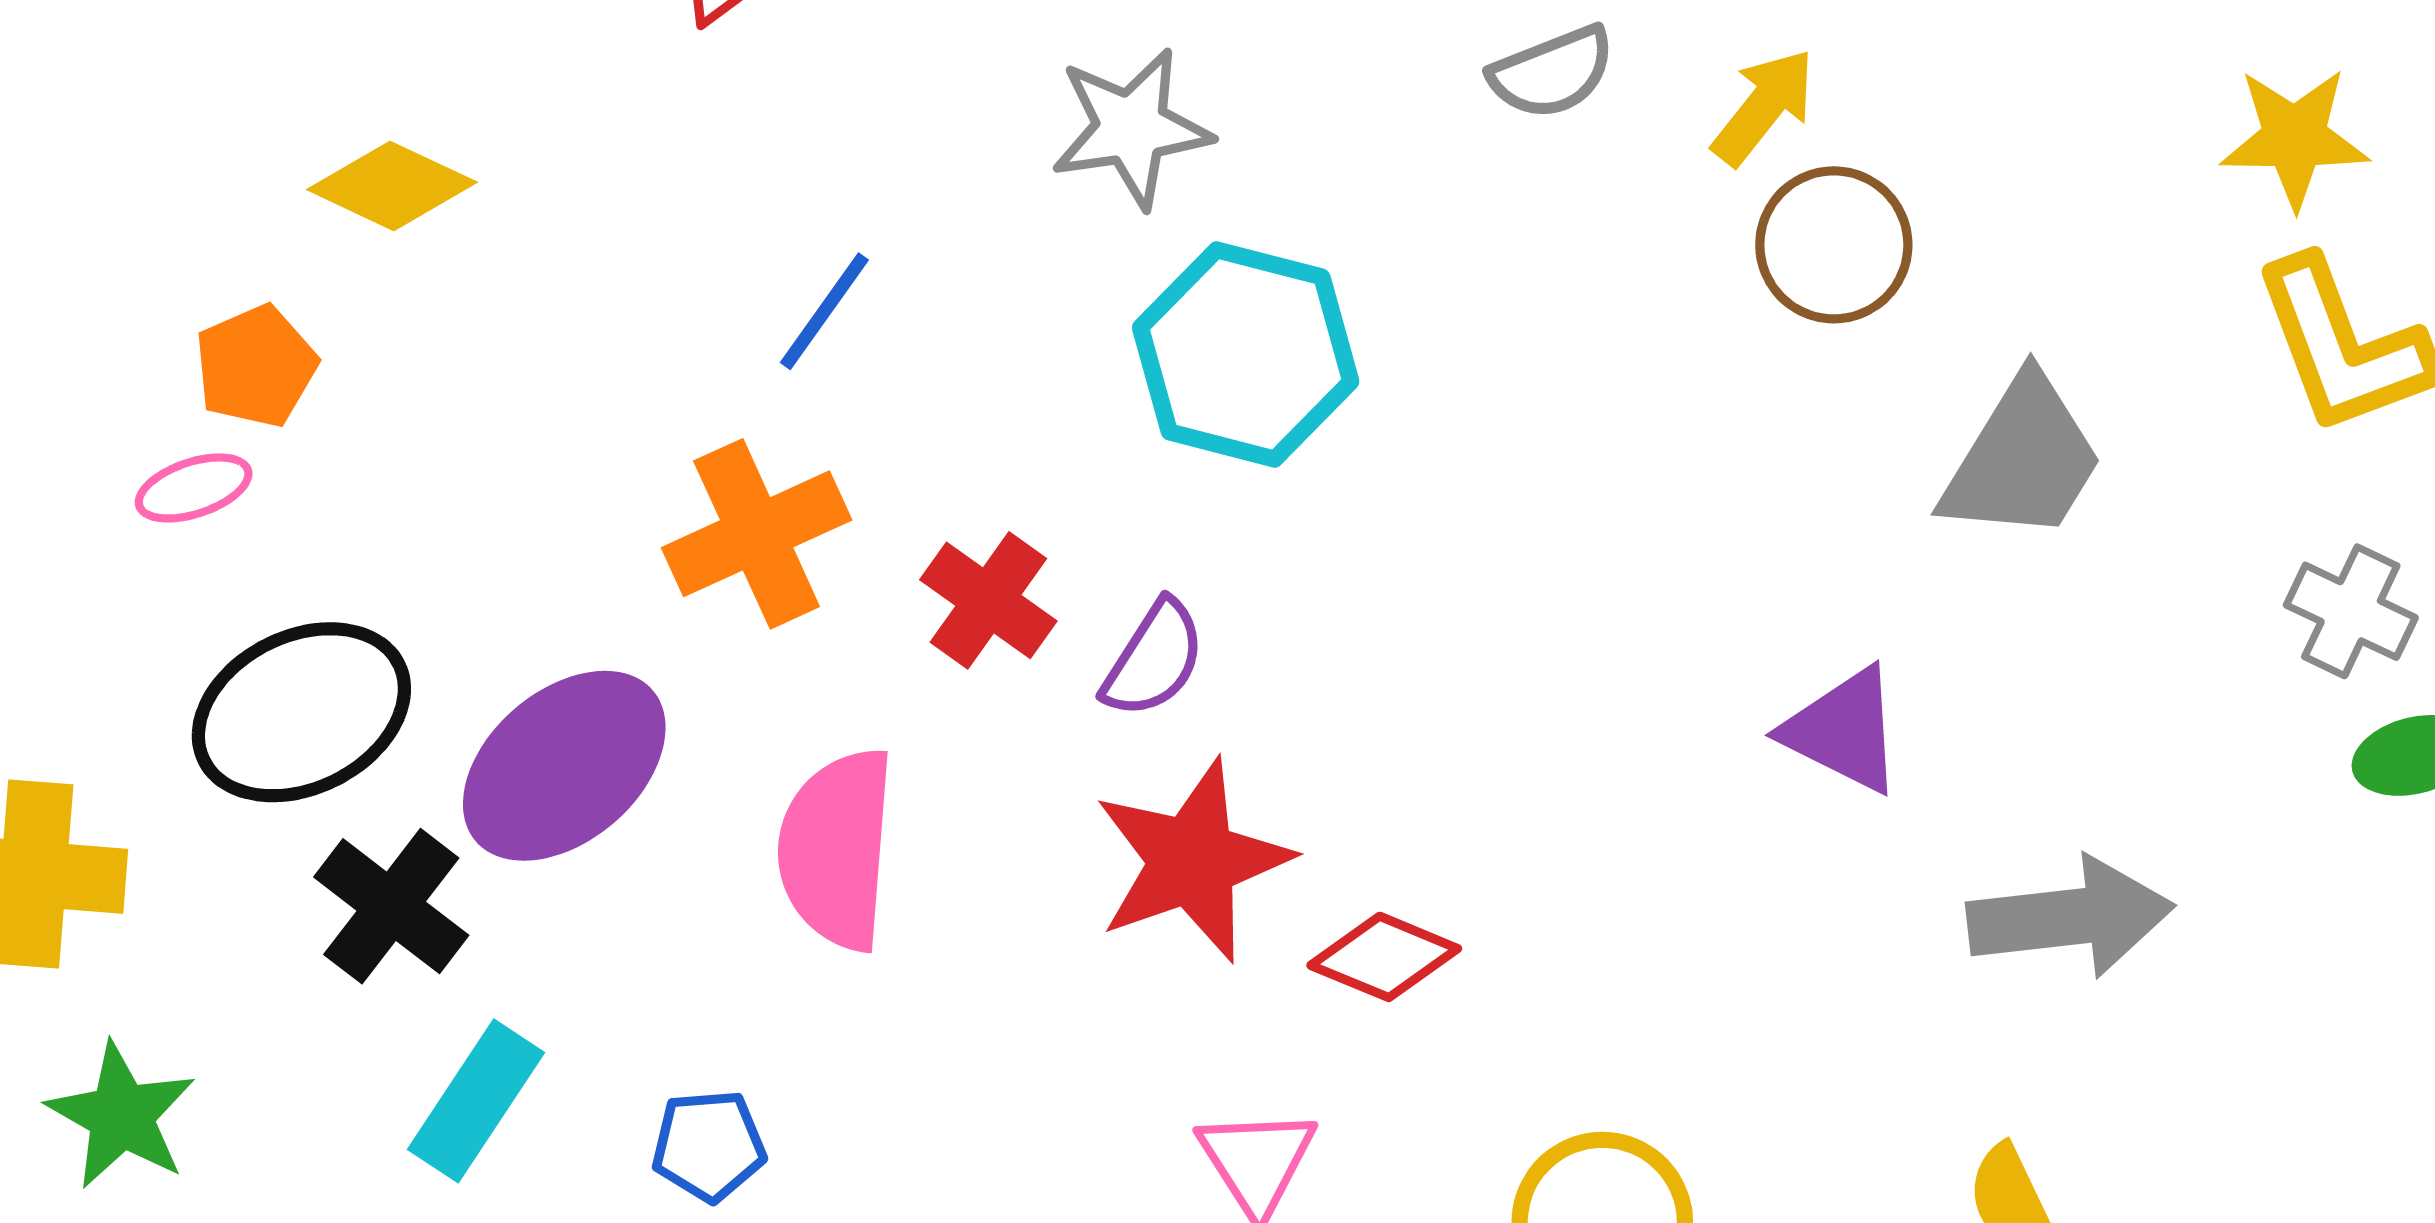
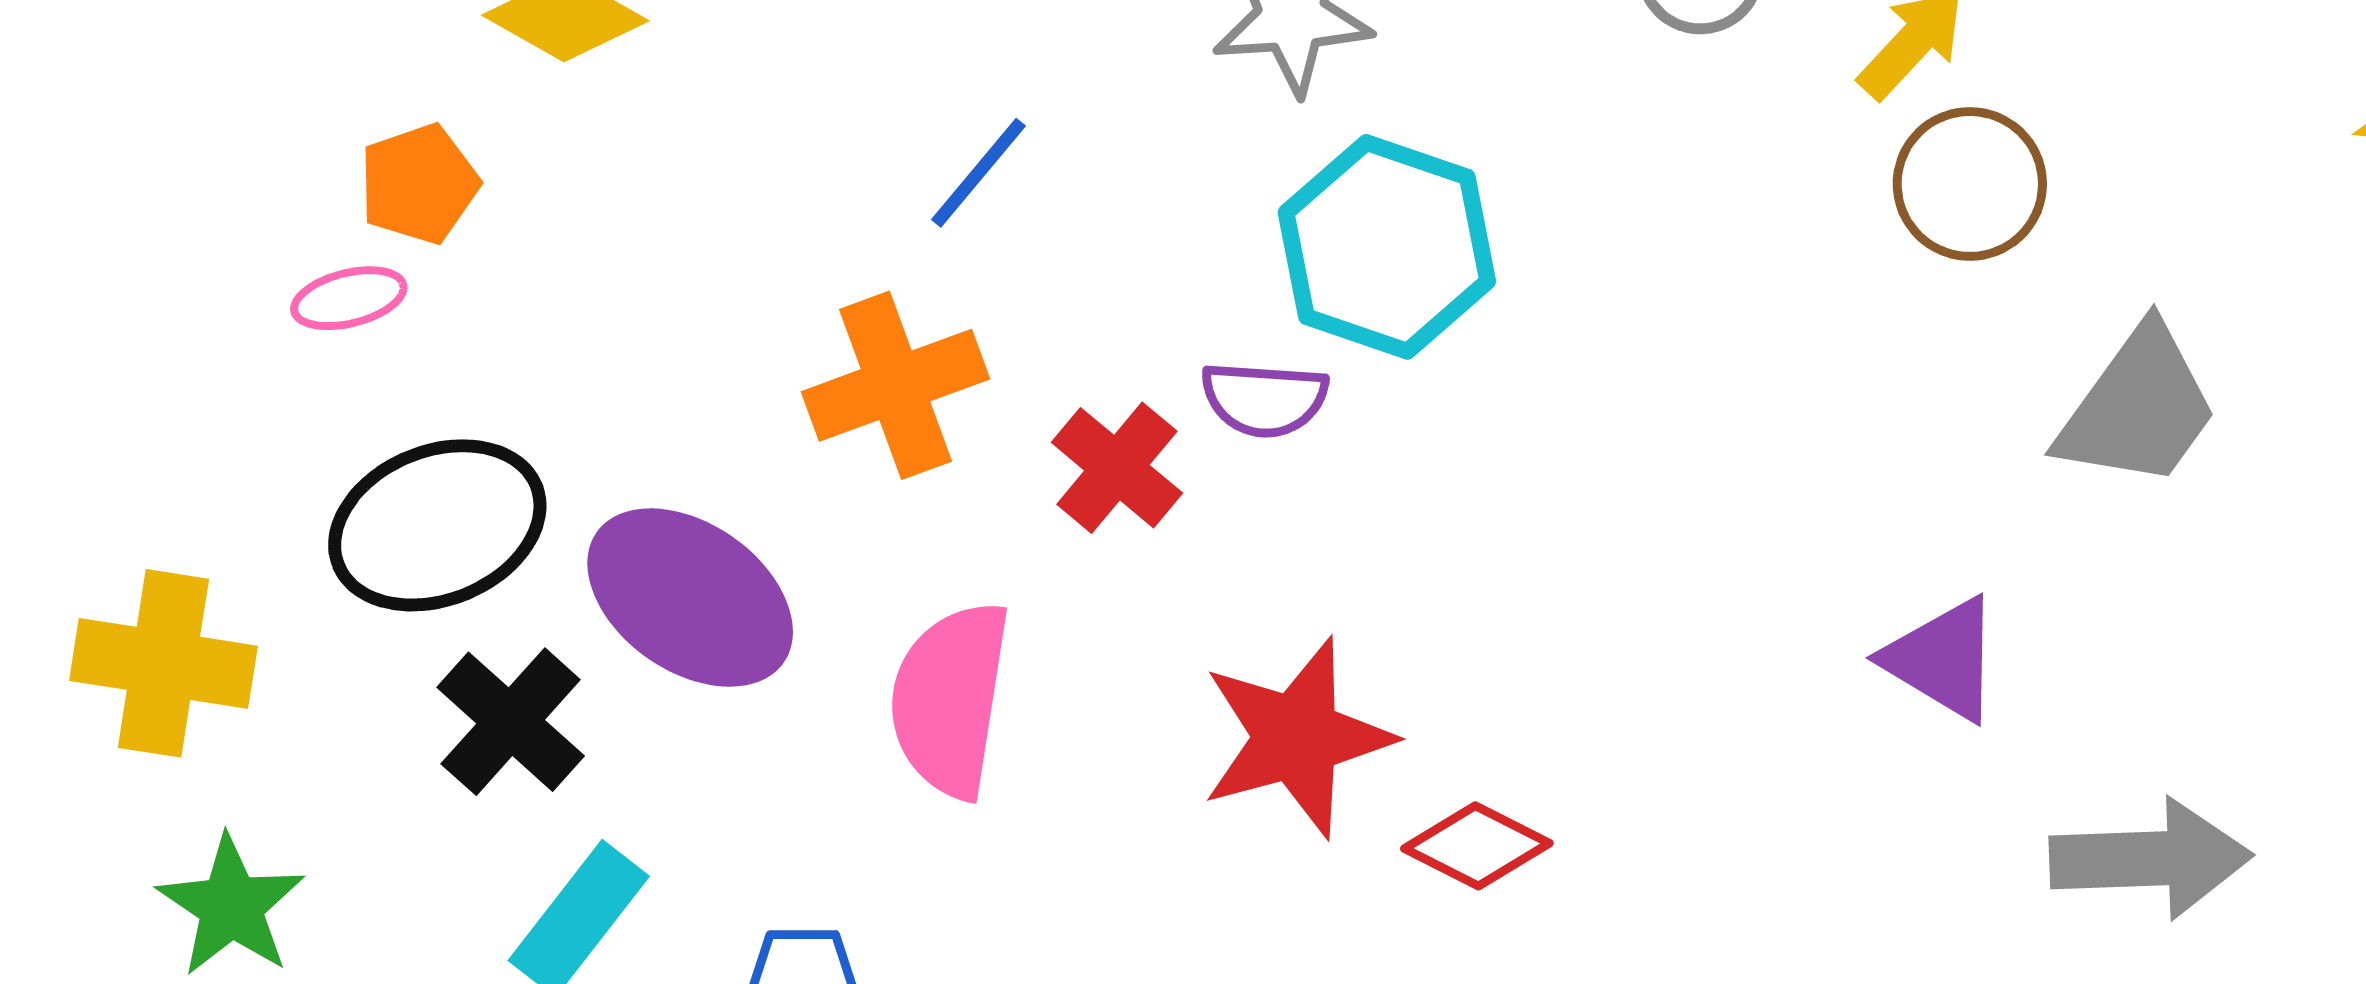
purple semicircle: (1154, 659) -> (1264, 399), moved, turned 57
purple ellipse: (564, 766) -> (690, 598), turned 71

